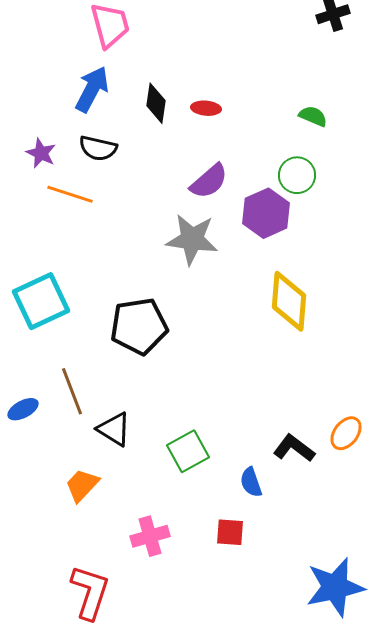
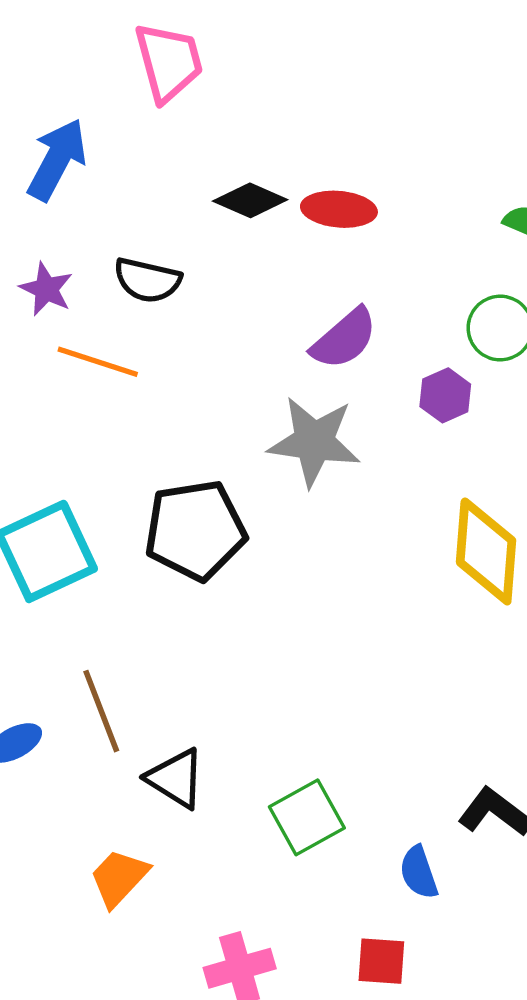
blue arrow: (92, 89) -> (57, 160), moved
black diamond: (156, 103) -> (250, 200), turned -75
red ellipse: (206, 108) -> (339, 209), size x1.4
purple hexagon: (266, 213) -> (445, 395), size x0.6
black pentagon: (139, 326) -> (195, 530), moved

